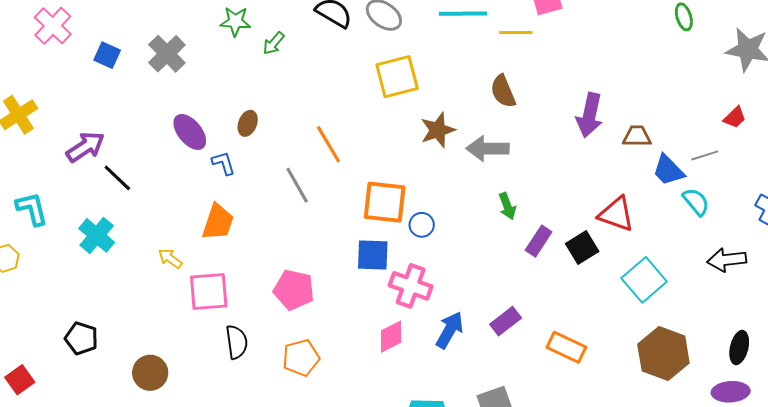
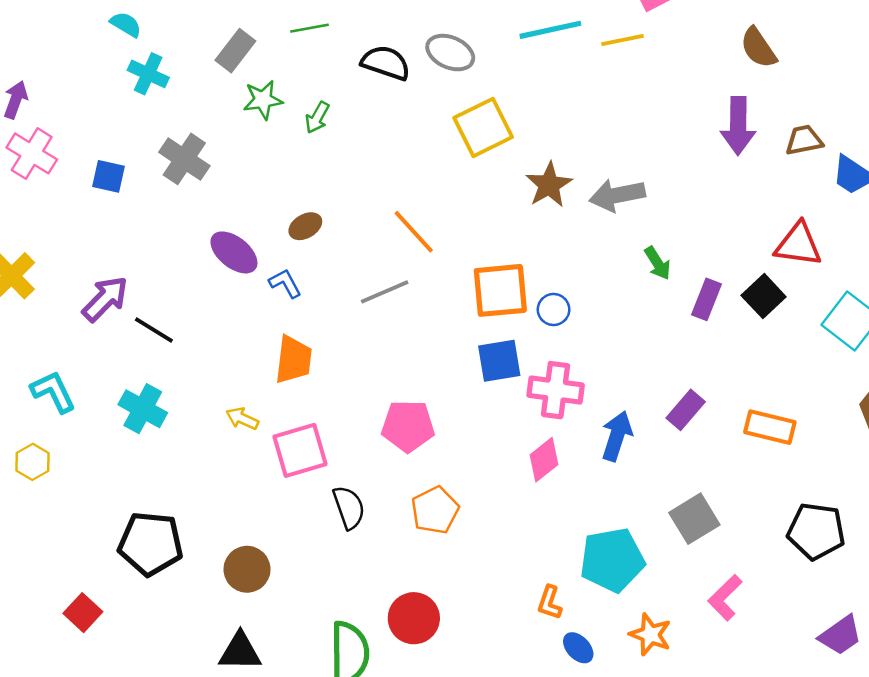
brown semicircle: (503, 91) -> (758, 48), moved
brown ellipse: (248, 123) -> (305, 226), turned 50
gray line: (297, 185) -> (385, 292), turned -72
black pentagon: (81, 338) -> (151, 544), size x1.5

